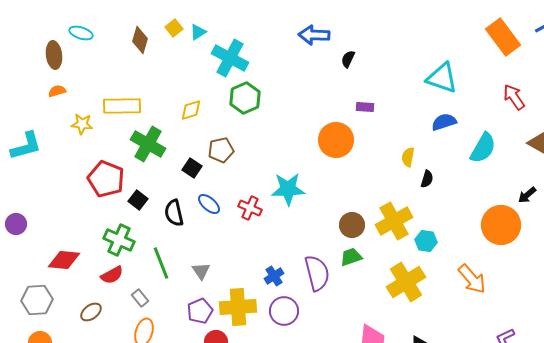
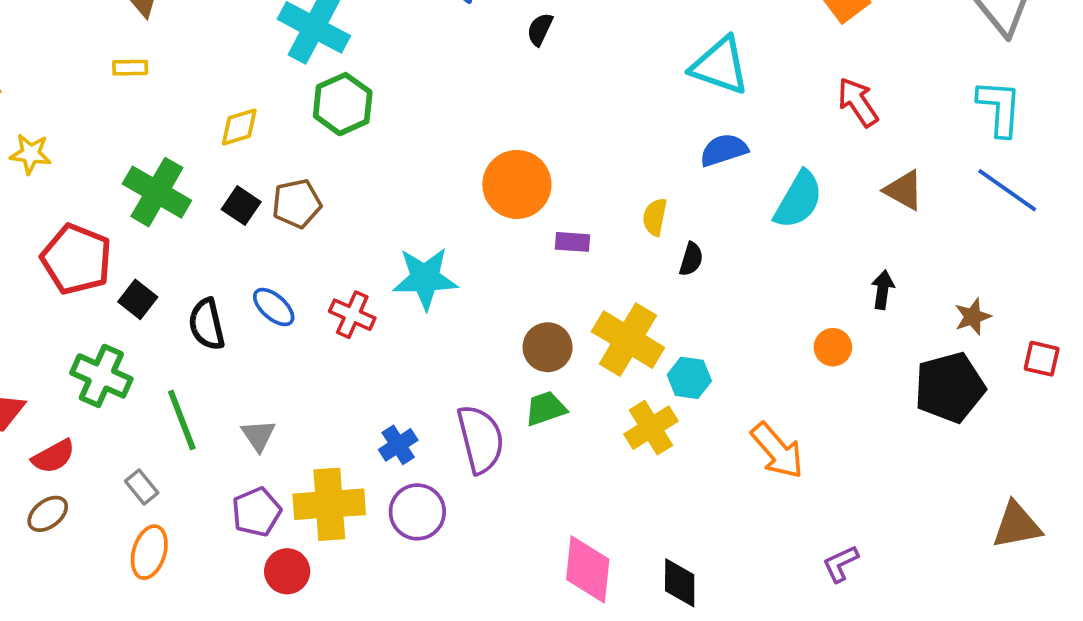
yellow rectangle: (122, 106) -> (130, 68), moved, size x0.5
purple rectangle: (365, 107) -> (572, 242), moved
black square: (192, 168) -> (241, 206), moved
black arrow: (527, 195) -> (883, 290), turned 138
yellow cross: (394, 221) -> (628, 340), turned -30
orange circle: (501, 225) -> (833, 347), size x0.5
red semicircle: (112, 275) -> (53, 456), moved
yellow cross: (406, 282) -> (651, 428), moved, size x0.7

